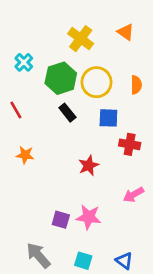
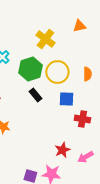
orange triangle: (126, 32) -> (79, 26), moved, turned -48
red star: (89, 165) -> (62, 150), moved

